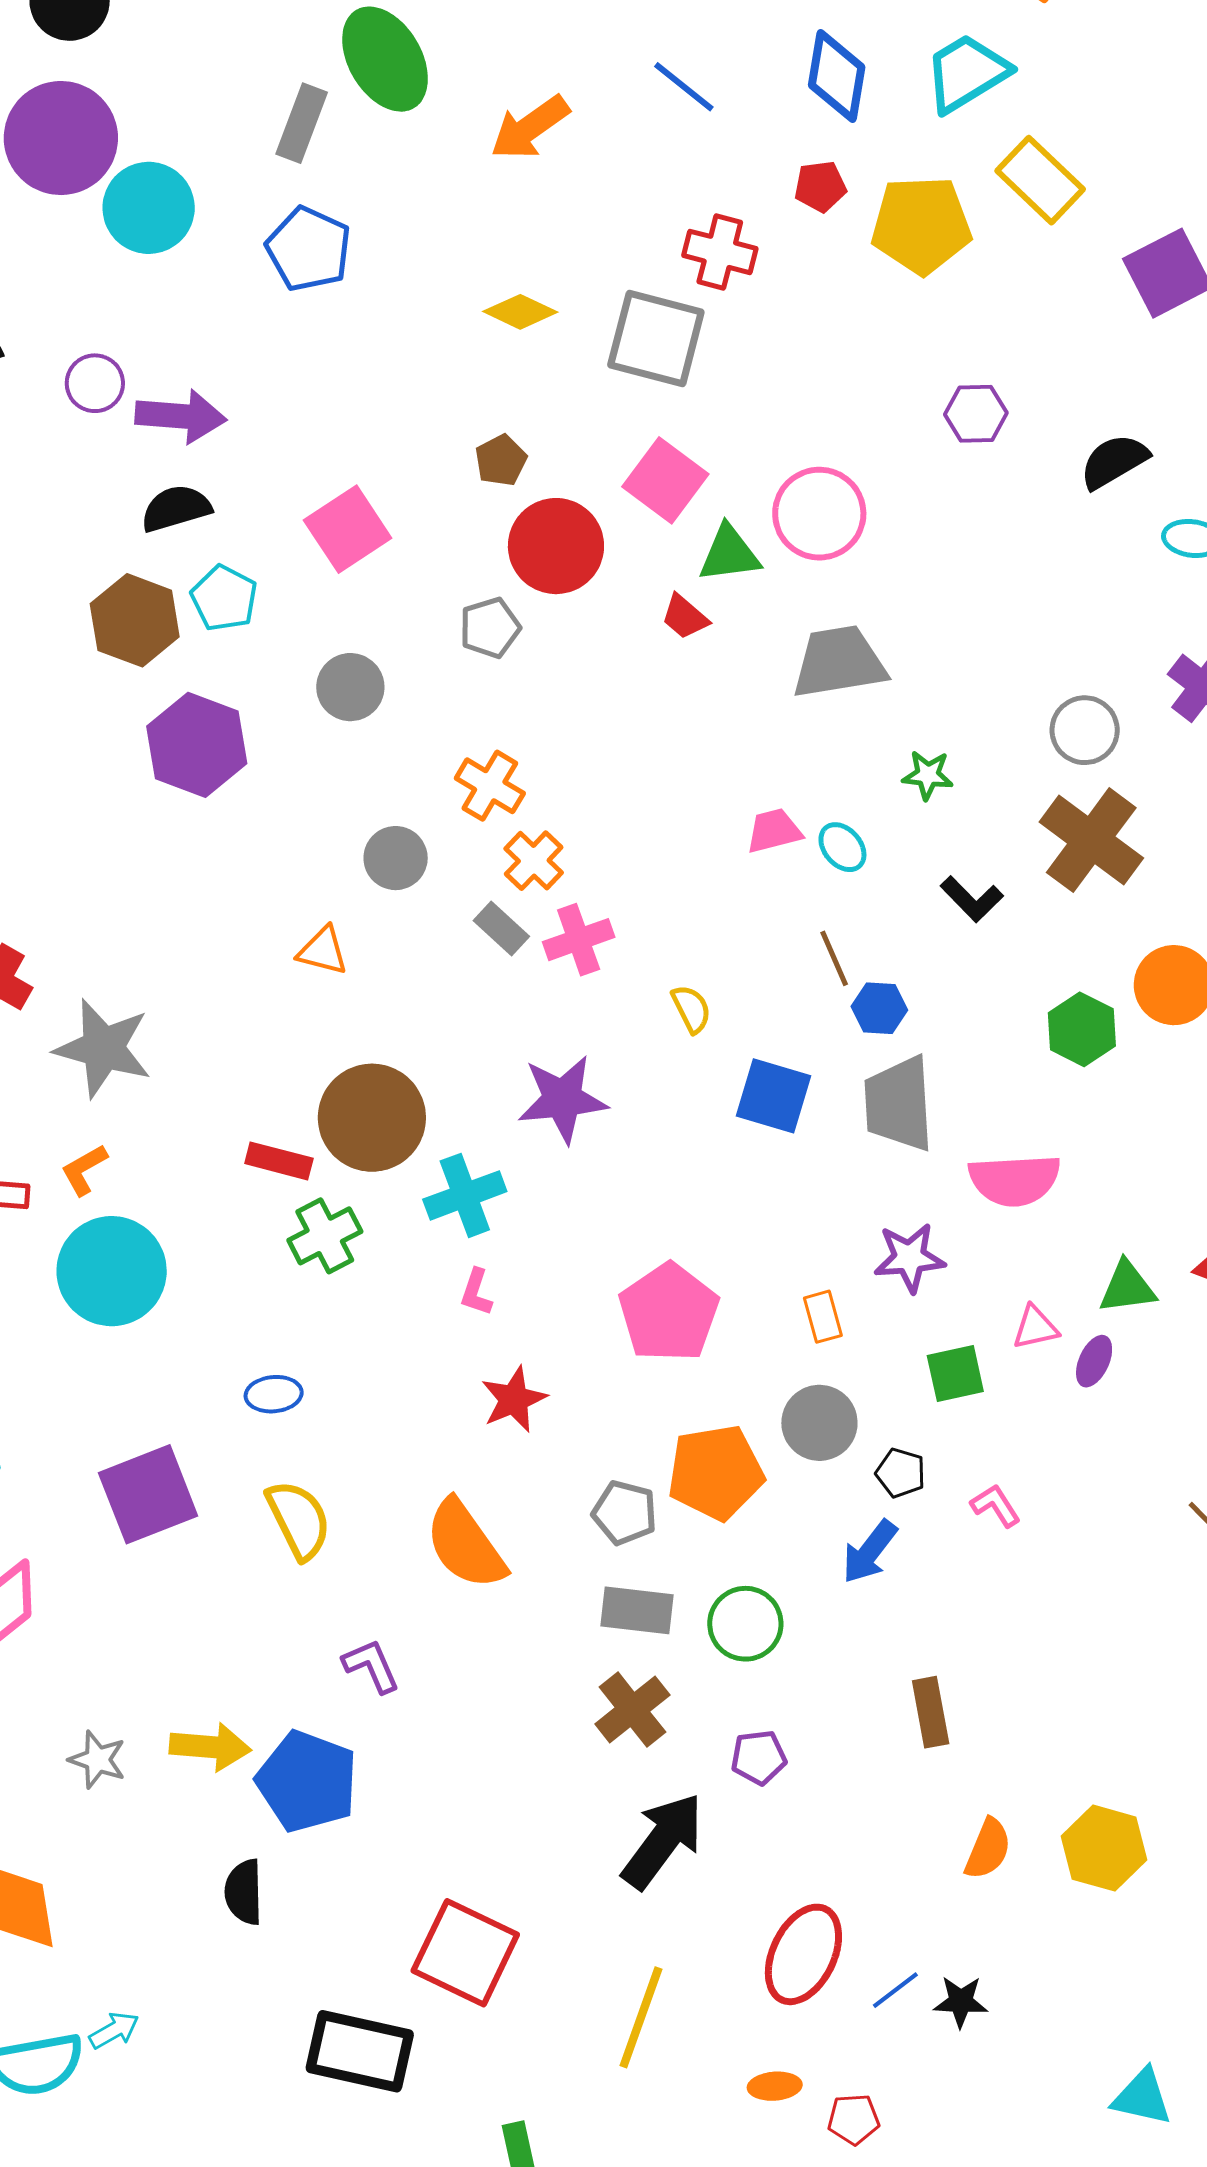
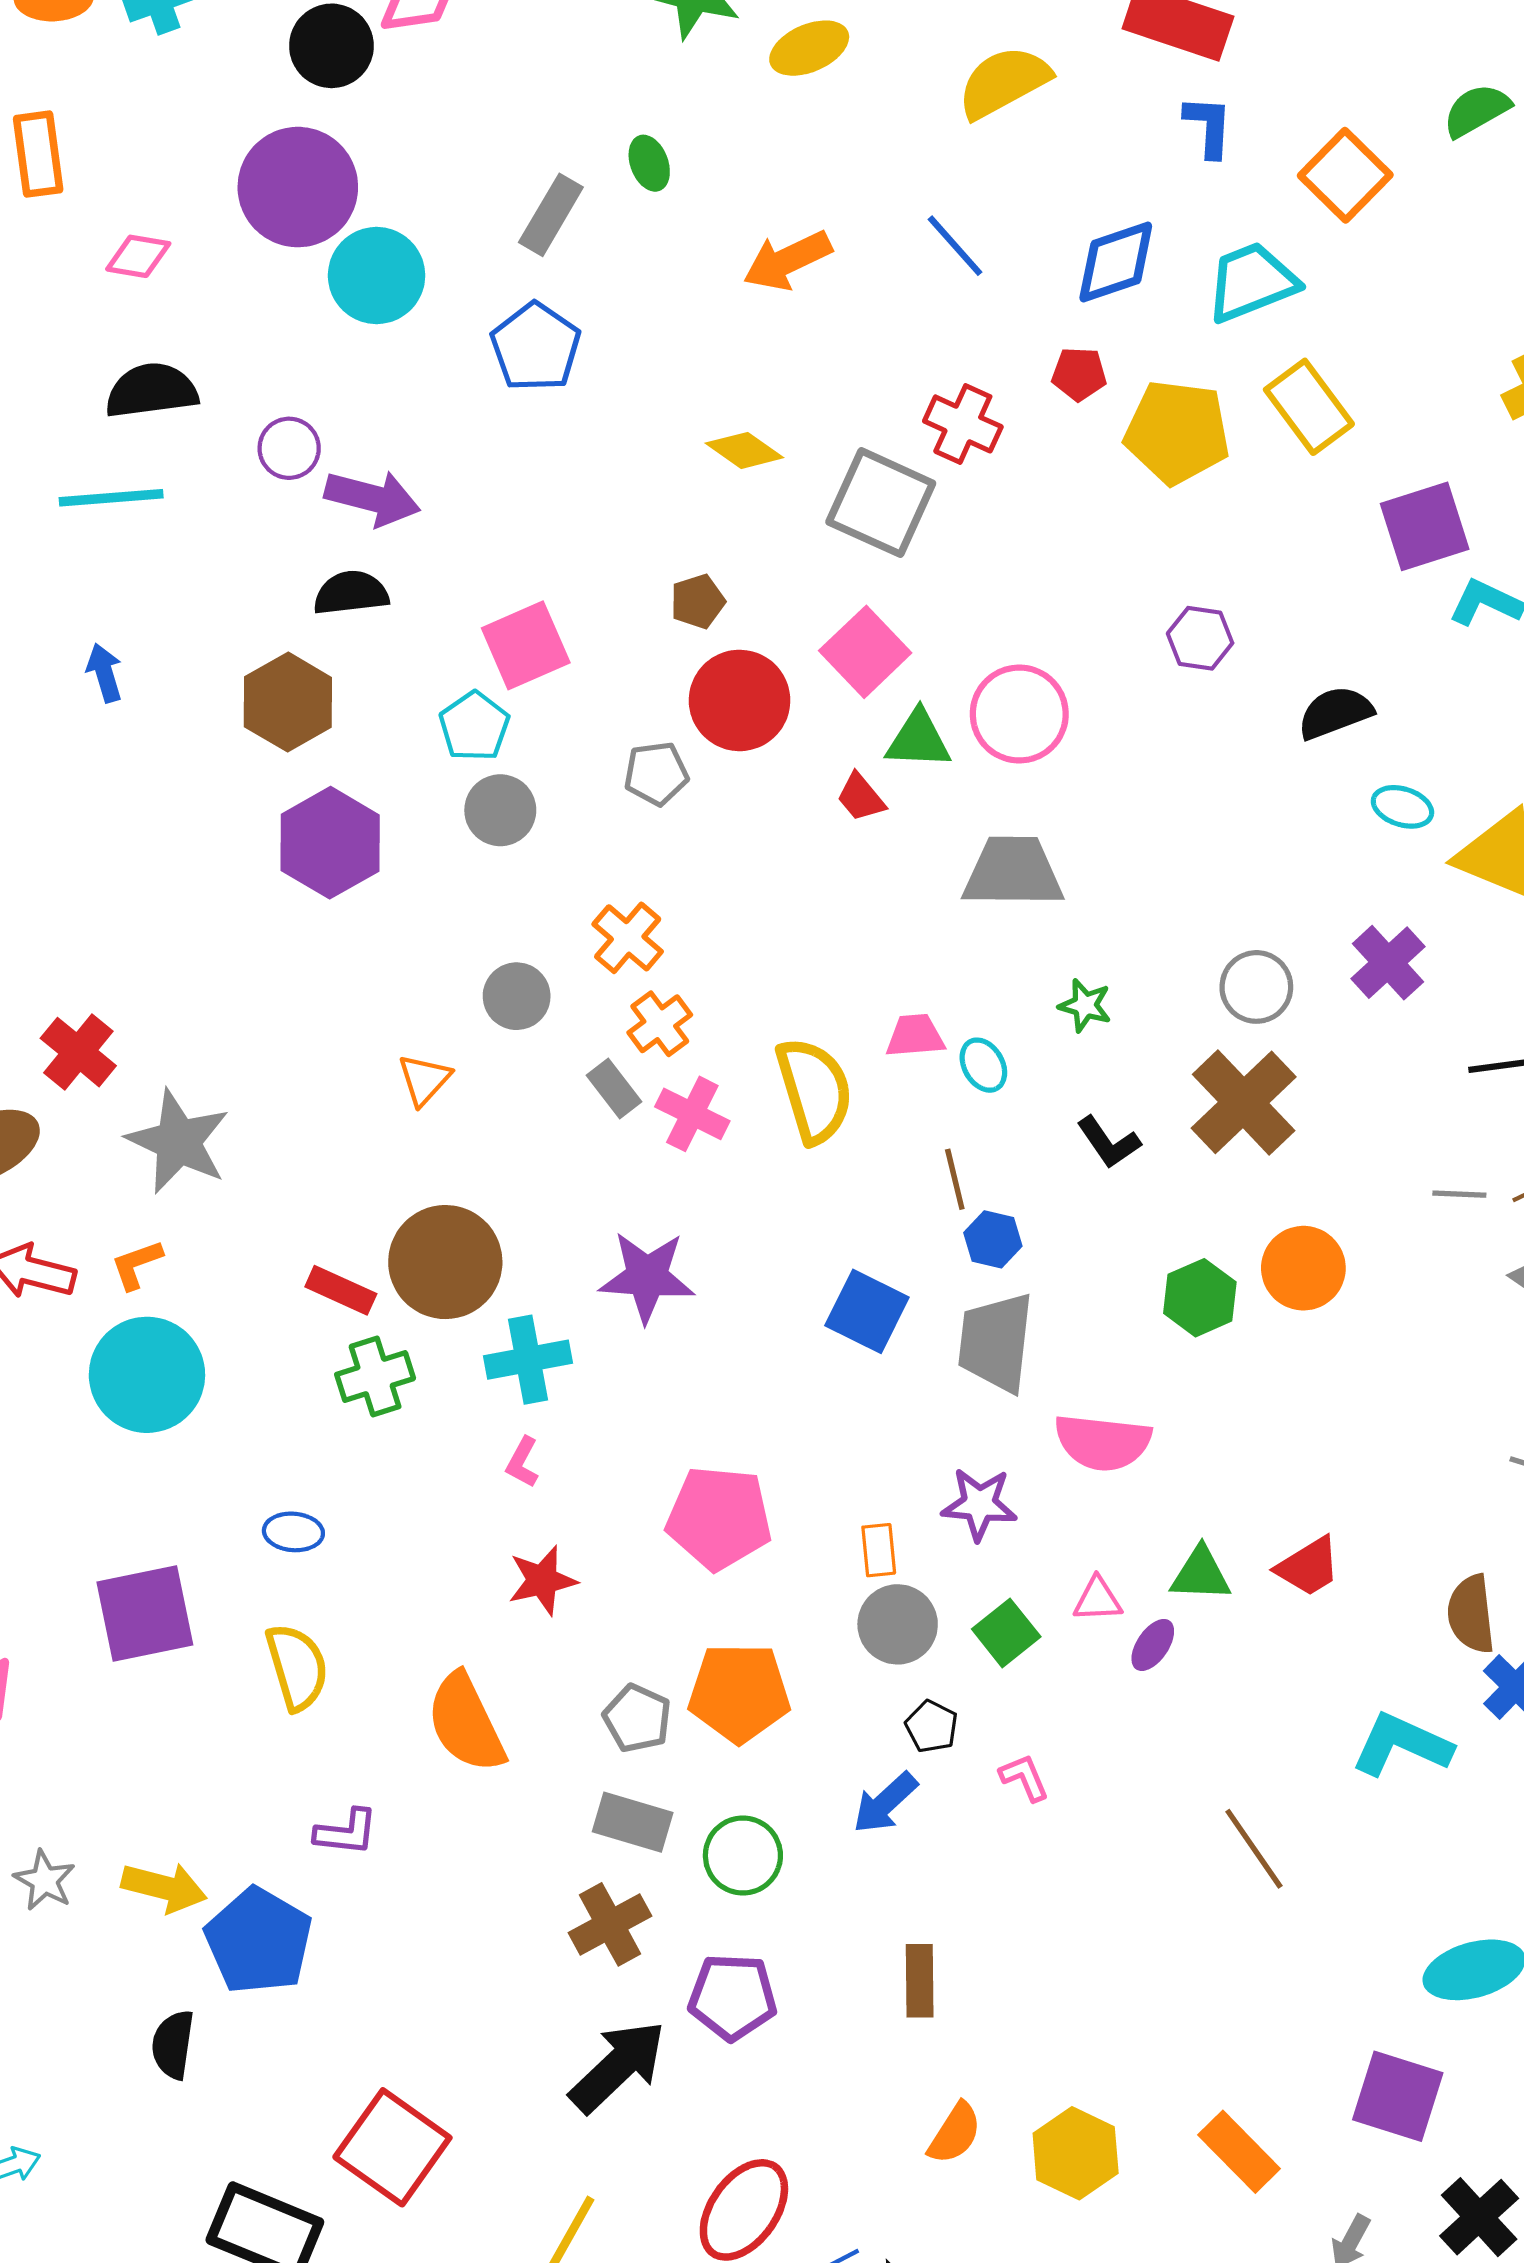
green ellipse: (385, 59) -> (649, 163), size x0.5
blue diamond: (837, 76) -> (1116, 262), turned 52
cyan pentagon: (224, 598) -> (474, 726), moved
pink cross: (579, 940) -> (692, 1114), turned 36
orange triangle: (323, 951) -> (424, 1080), turned 48
yellow semicircle: (691, 1009) -> (814, 1090), moved, size x2.0
pink pentagon: (669, 1313) -> (719, 1518), turned 30
green square: (955, 1374) -> (1006, 1633), turned -36
gray circle: (819, 1423) -> (898, 1624), moved
purple L-shape: (371, 1666) -> (346, 1832), turned 110
purple pentagon: (759, 1757) -> (733, 1997), size x1.5

